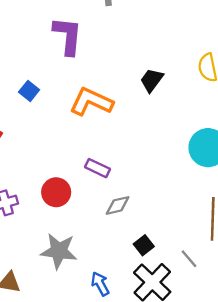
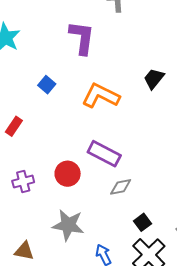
purple rectangle: (97, 168) -> (104, 154), size x1.5

